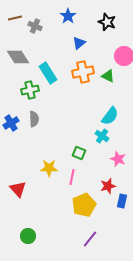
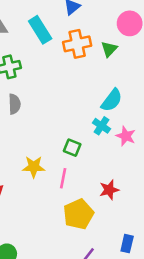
cyan rectangle: (48, 73) -> (40, 30), moved
green triangle: (108, 76) -> (109, 49), turned 48
pink star: (118, 159) -> (126, 136), moved
blue rectangle: (122, 201) -> (127, 244), moved

